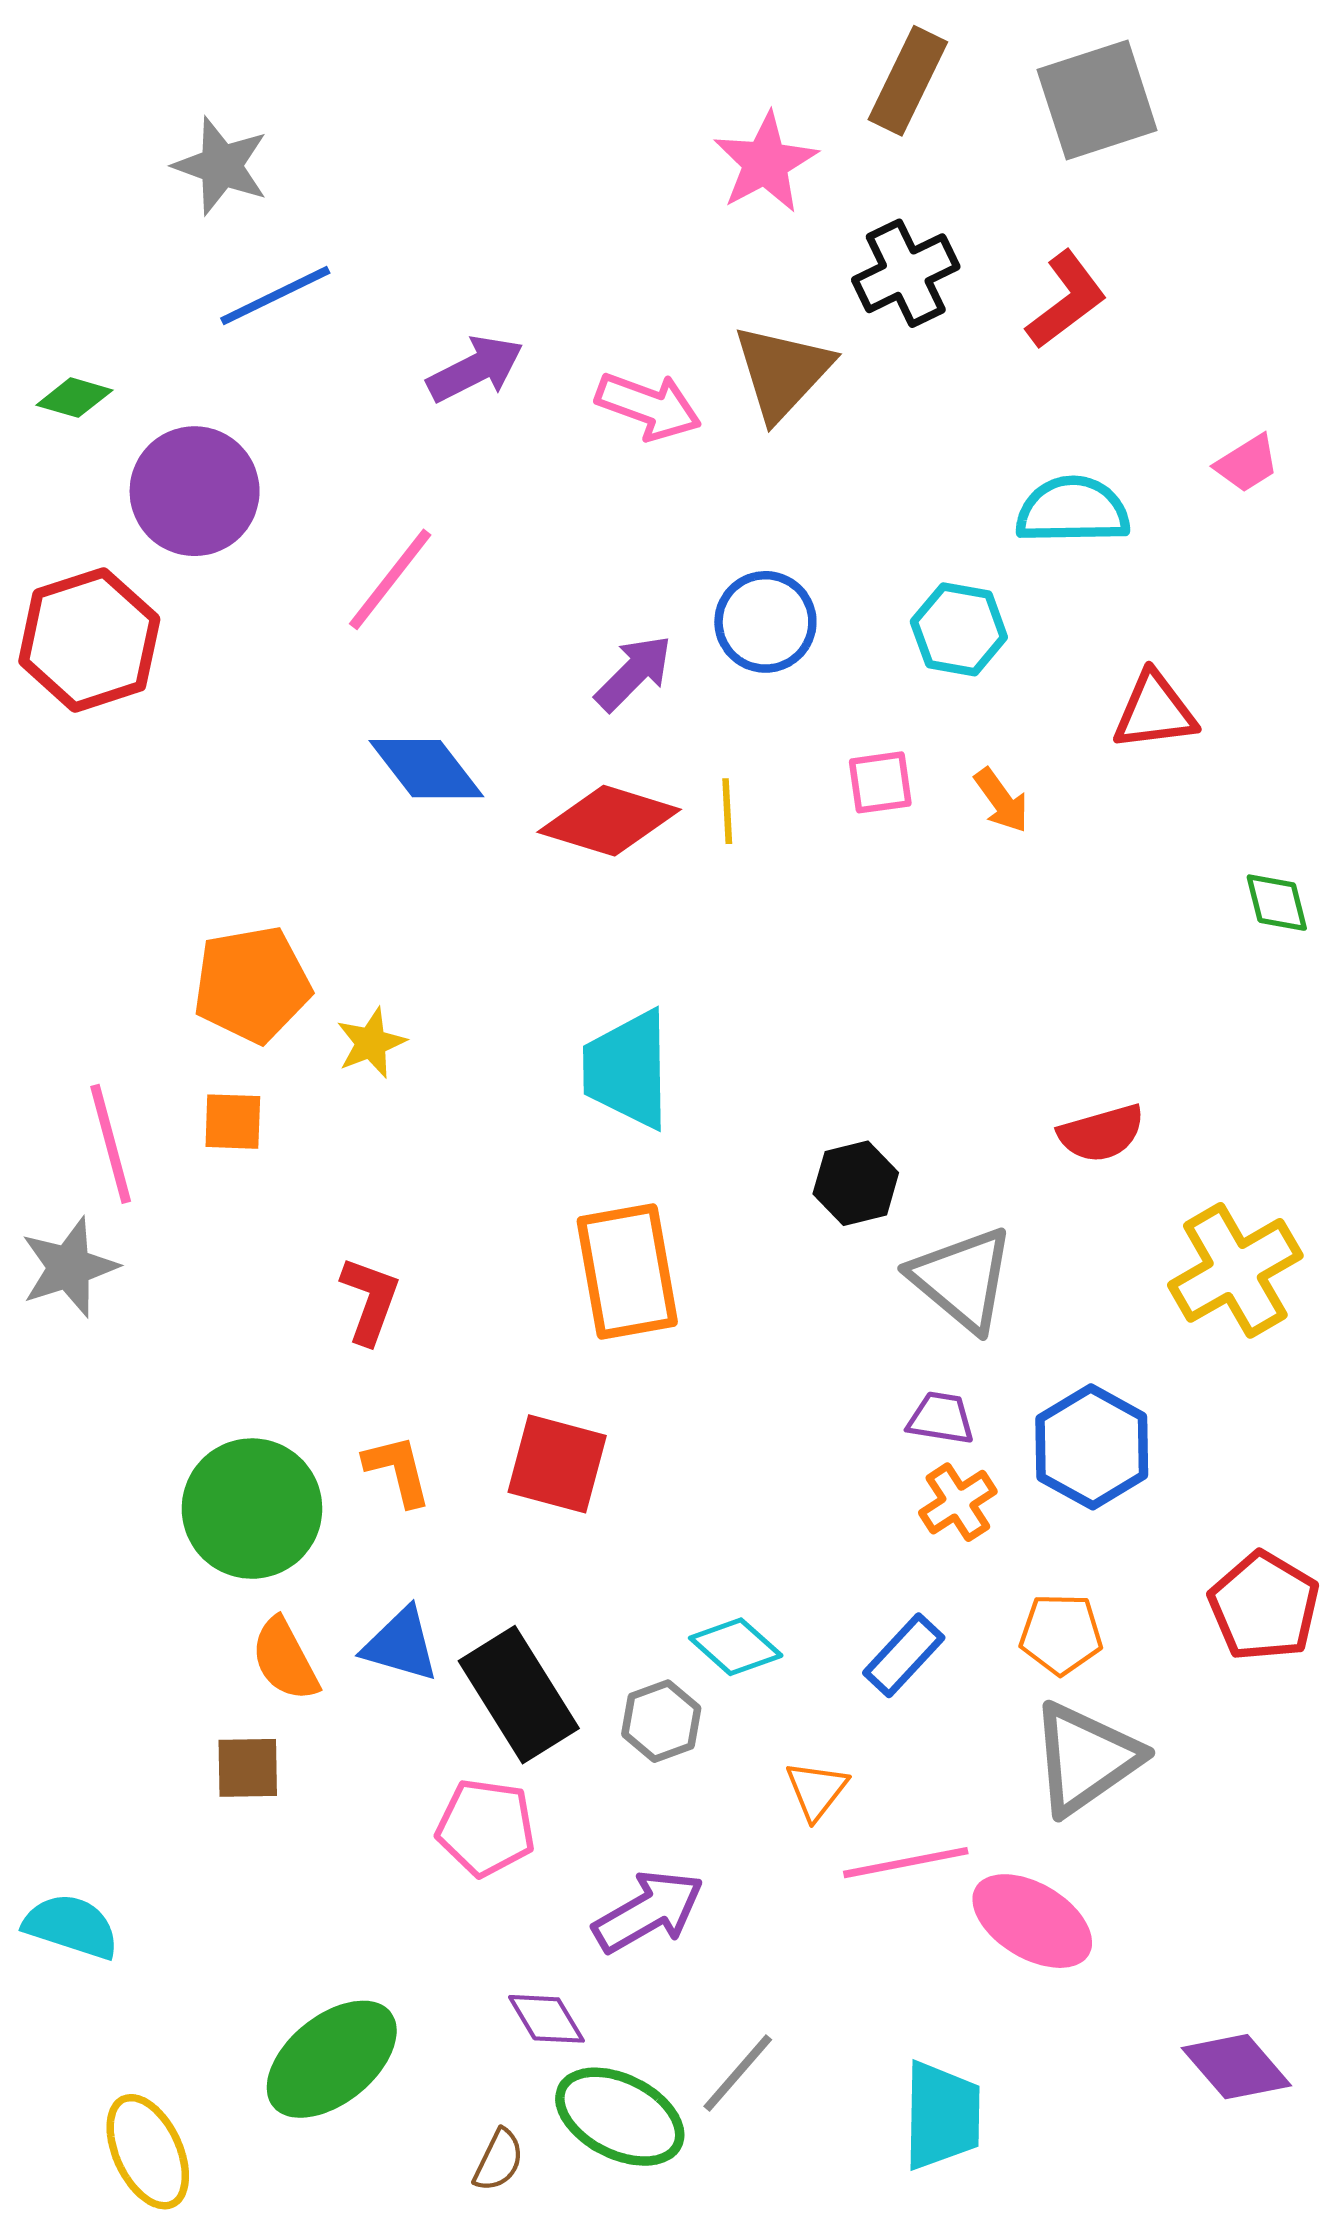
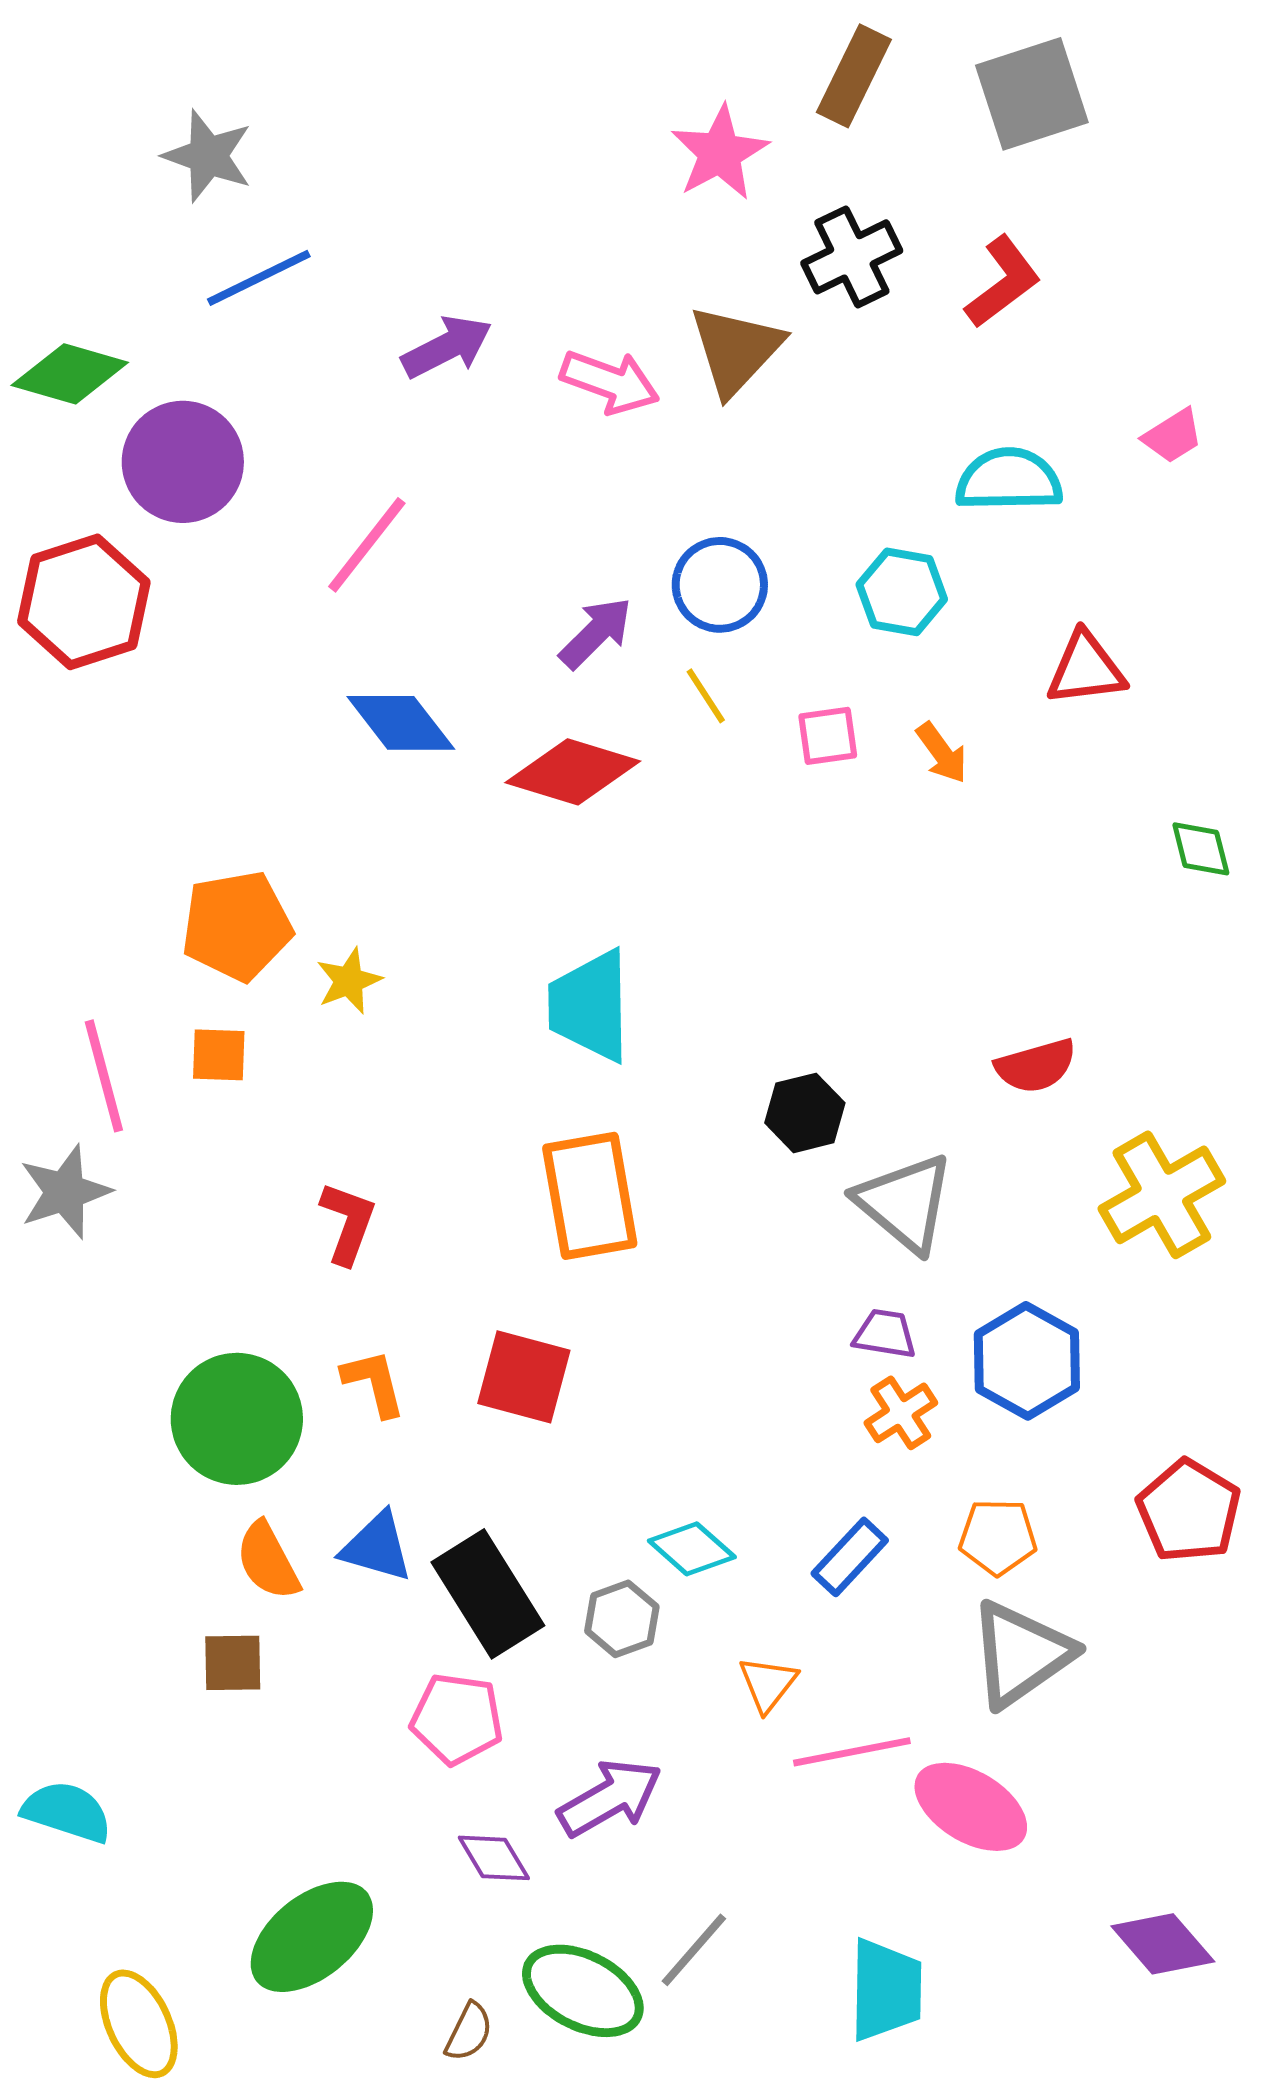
green diamond: (74, 398) -> (70, 374), size x1.6
yellow line: (727, 811) -> (706, 696), moved, turned -30
purple diamond: (546, 2019) -> (494, 1858), moved

